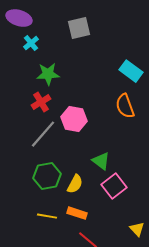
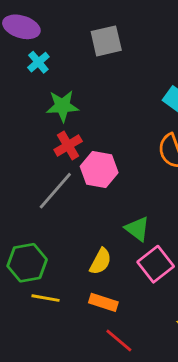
red cross: (41, 102) -> (68, 146), moved
green hexagon: (47, 176) -> (27, 263), moved
yellow line: (47, 216) -> (45, 298), moved

